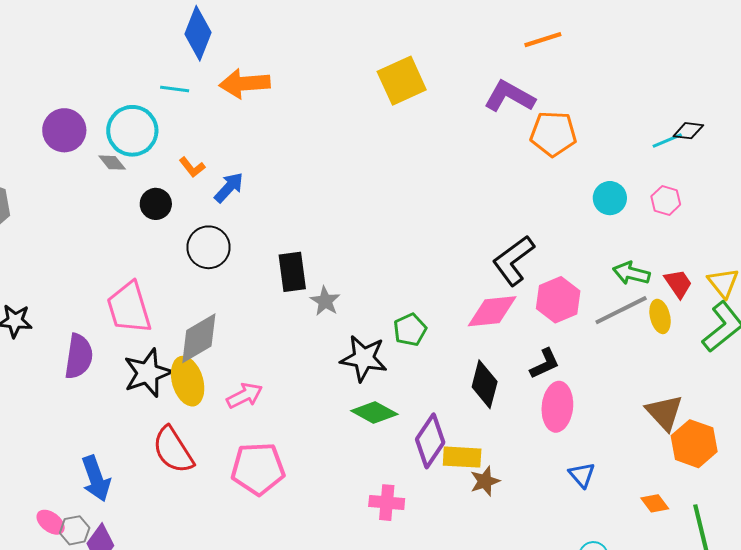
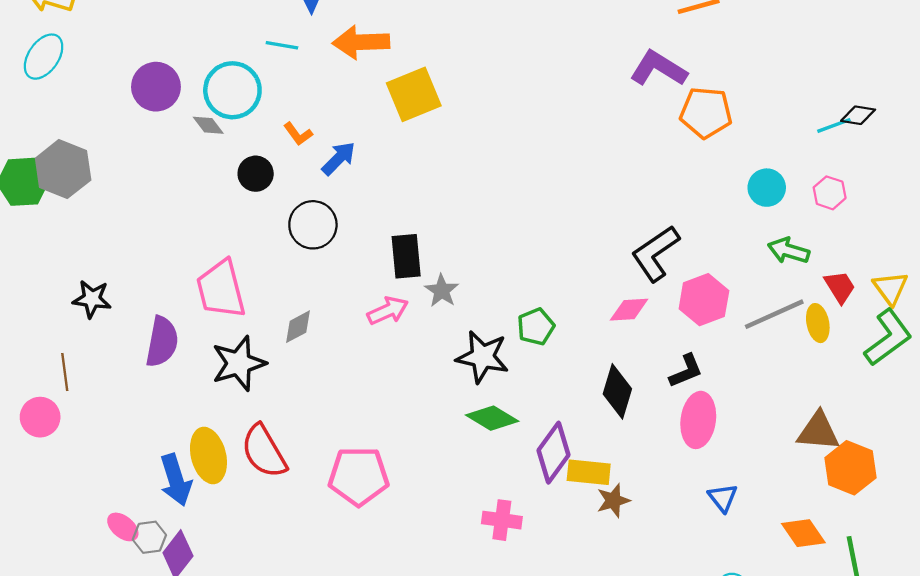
yellow square: (402, 81) -> (414, 94), moved
green arrow: (631, 273) -> (789, 251), moved
pink diamond: (492, 311) -> (629, 310), size x0.7
gray diamond: (199, 338) -> (298, 327), size x0.6
yellow ellipse: (188, 381) -> (208, 455), moved
pink arrow: (244, 396) -> (388, 311), moved
brown triangle: (664, 412) -> (818, 431), turned -45
orange diamond: (655, 503) -> (803, 533), size x1.4

